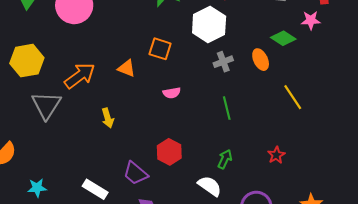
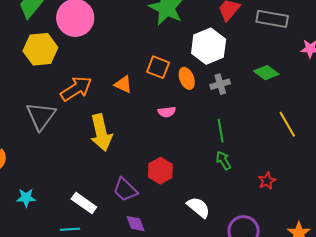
green diamond: (283, 38) -> (266, 73), moved
orange ellipse: (261, 60) -> (187, 78), moved
yellow hexagon: (27, 61) -> (40, 49), moved
yellow arrow: (108, 118) -> (101, 133), size x1.8
green arrow: (225, 159) -> (223, 160), moved, turned -60

